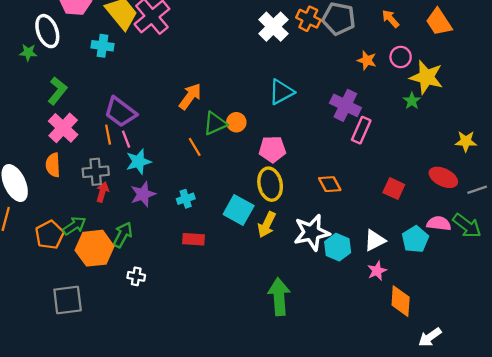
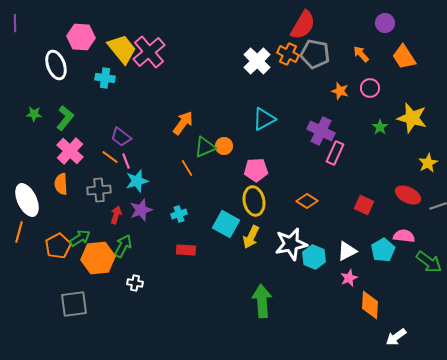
green star: (28, 52) -> (34, 114), moved
yellow star: (426, 77) -> (412, 118), moved
purple trapezoid: (120, 112) -> (121, 137), size x0.7
orange line: (108, 135) -> (110, 157), turned -42
yellow star: (466, 141) -> (428, 163), turned -30
orange diamond: (330, 184) -> (307, 201), turned -30
red arrow: (102, 192) -> (116, 215), moved
green arrow: (467, 226) -> (429, 262), moved

